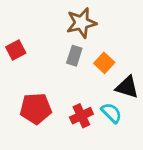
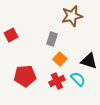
brown star: (81, 23) -> (72, 16), moved
orange square: (104, 63) -> (60, 59), moved

